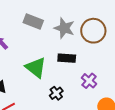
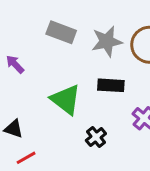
gray star: (64, 28) -> (107, 41), turned -30

